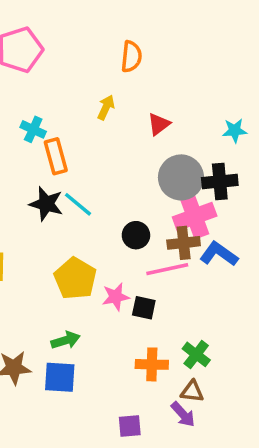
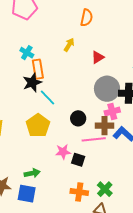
black star: (46, 204) -> (32, 83), moved, turned 30
pink cross: (195, 217) -> (112, 111), size x0.7
yellow pentagon: (75, 279) -> (38, 126), moved

